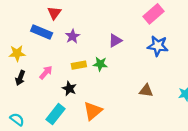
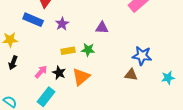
purple triangle: (115, 41) -> (102, 28), turned 32
blue star: (158, 46) -> (142, 56), moved
pink arrow: (46, 73) -> (41, 72), moved
orange triangle: (93, 111) -> (81, 77), moved

